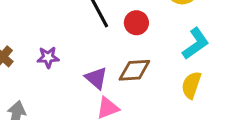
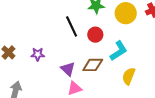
cyan L-shape: (196, 44) -> (119, 51), moved

